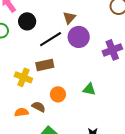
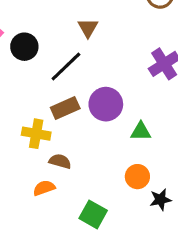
purple circle: (79, 37) -> (106, 104), moved
orange circle: (58, 94) -> (137, 177), moved
brown semicircle: (39, 107) -> (60, 161), moved

